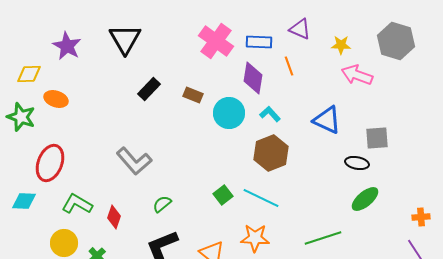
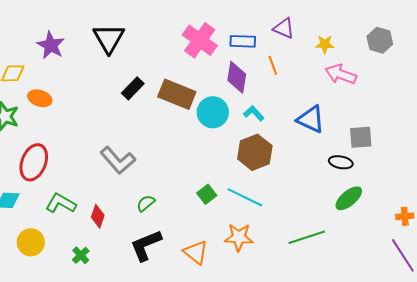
gray hexagon: (396, 41) -> (380, 40), size x0.7
brown rectangle: (193, 95) -> (177, 94), size x1.8
yellow circle: (64, 243) -> (31, 242), moved

